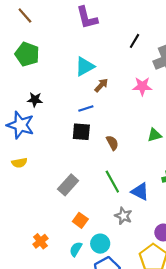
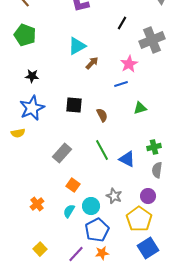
pink star: (142, 86) -> (129, 64), turned -30
blue line: (86, 108) -> (121, 84), moved
blue star: (20, 125) -> (32, 108), moved, turned 30
gray star: (123, 216) -> (114, 196), moved

